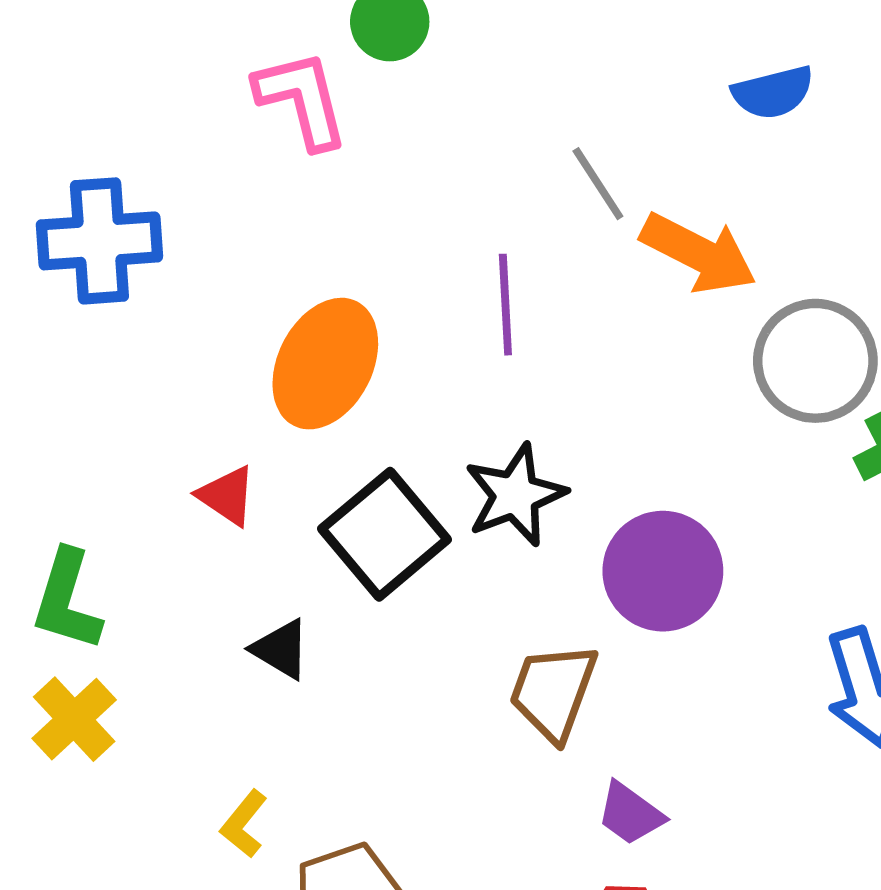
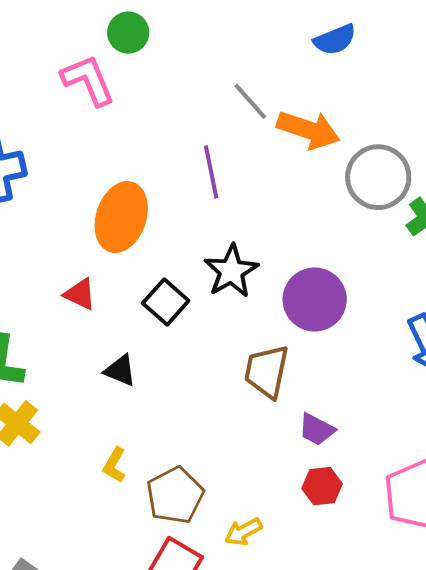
black square: (385, 534) -> (166, 302), size x0.7

